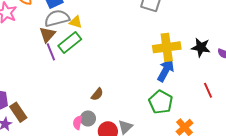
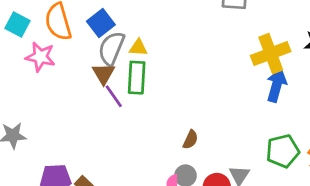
gray semicircle: (57, 18) -> (111, 48), turned -40
green rectangle: (70, 43) -> (137, 78), turned -35
green pentagon: (161, 102) -> (283, 151), moved, turned -30

